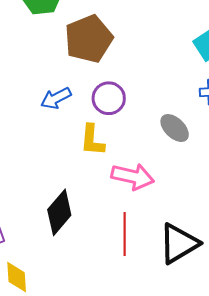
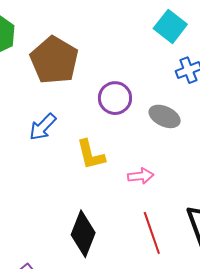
purple circle: (109, 98) -> (115, 98), moved
pink arrow: (133, 177) -> (141, 176), size x0.6

